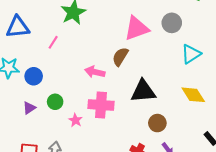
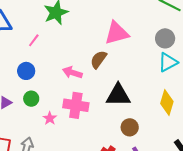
gray circle: (172, 23) -> (165, 38), moved
blue circle: (34, 76) -> (26, 71), moved
yellow diamond: (193, 95) -> (167, 102), turned 45

